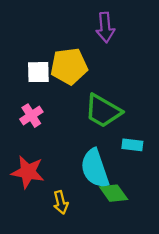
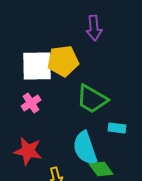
white square: (38, 72) -> (37, 66), size x1.6

